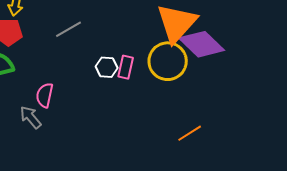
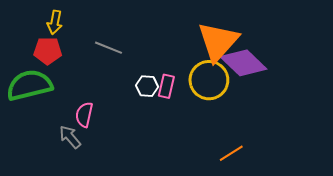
gray line: (69, 29) -> (109, 48), turned 52

